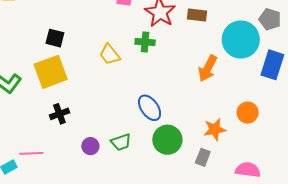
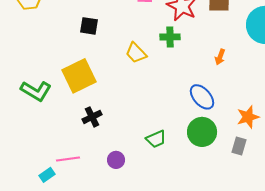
black square: (55, 38) -> (89, 26), moved
orange arrow: (208, 68) -> (220, 57), moved, size x0.6
blue ellipse: (150, 108) -> (202, 97), moved
purple circle: (90, 146) -> (116, 160), moved

